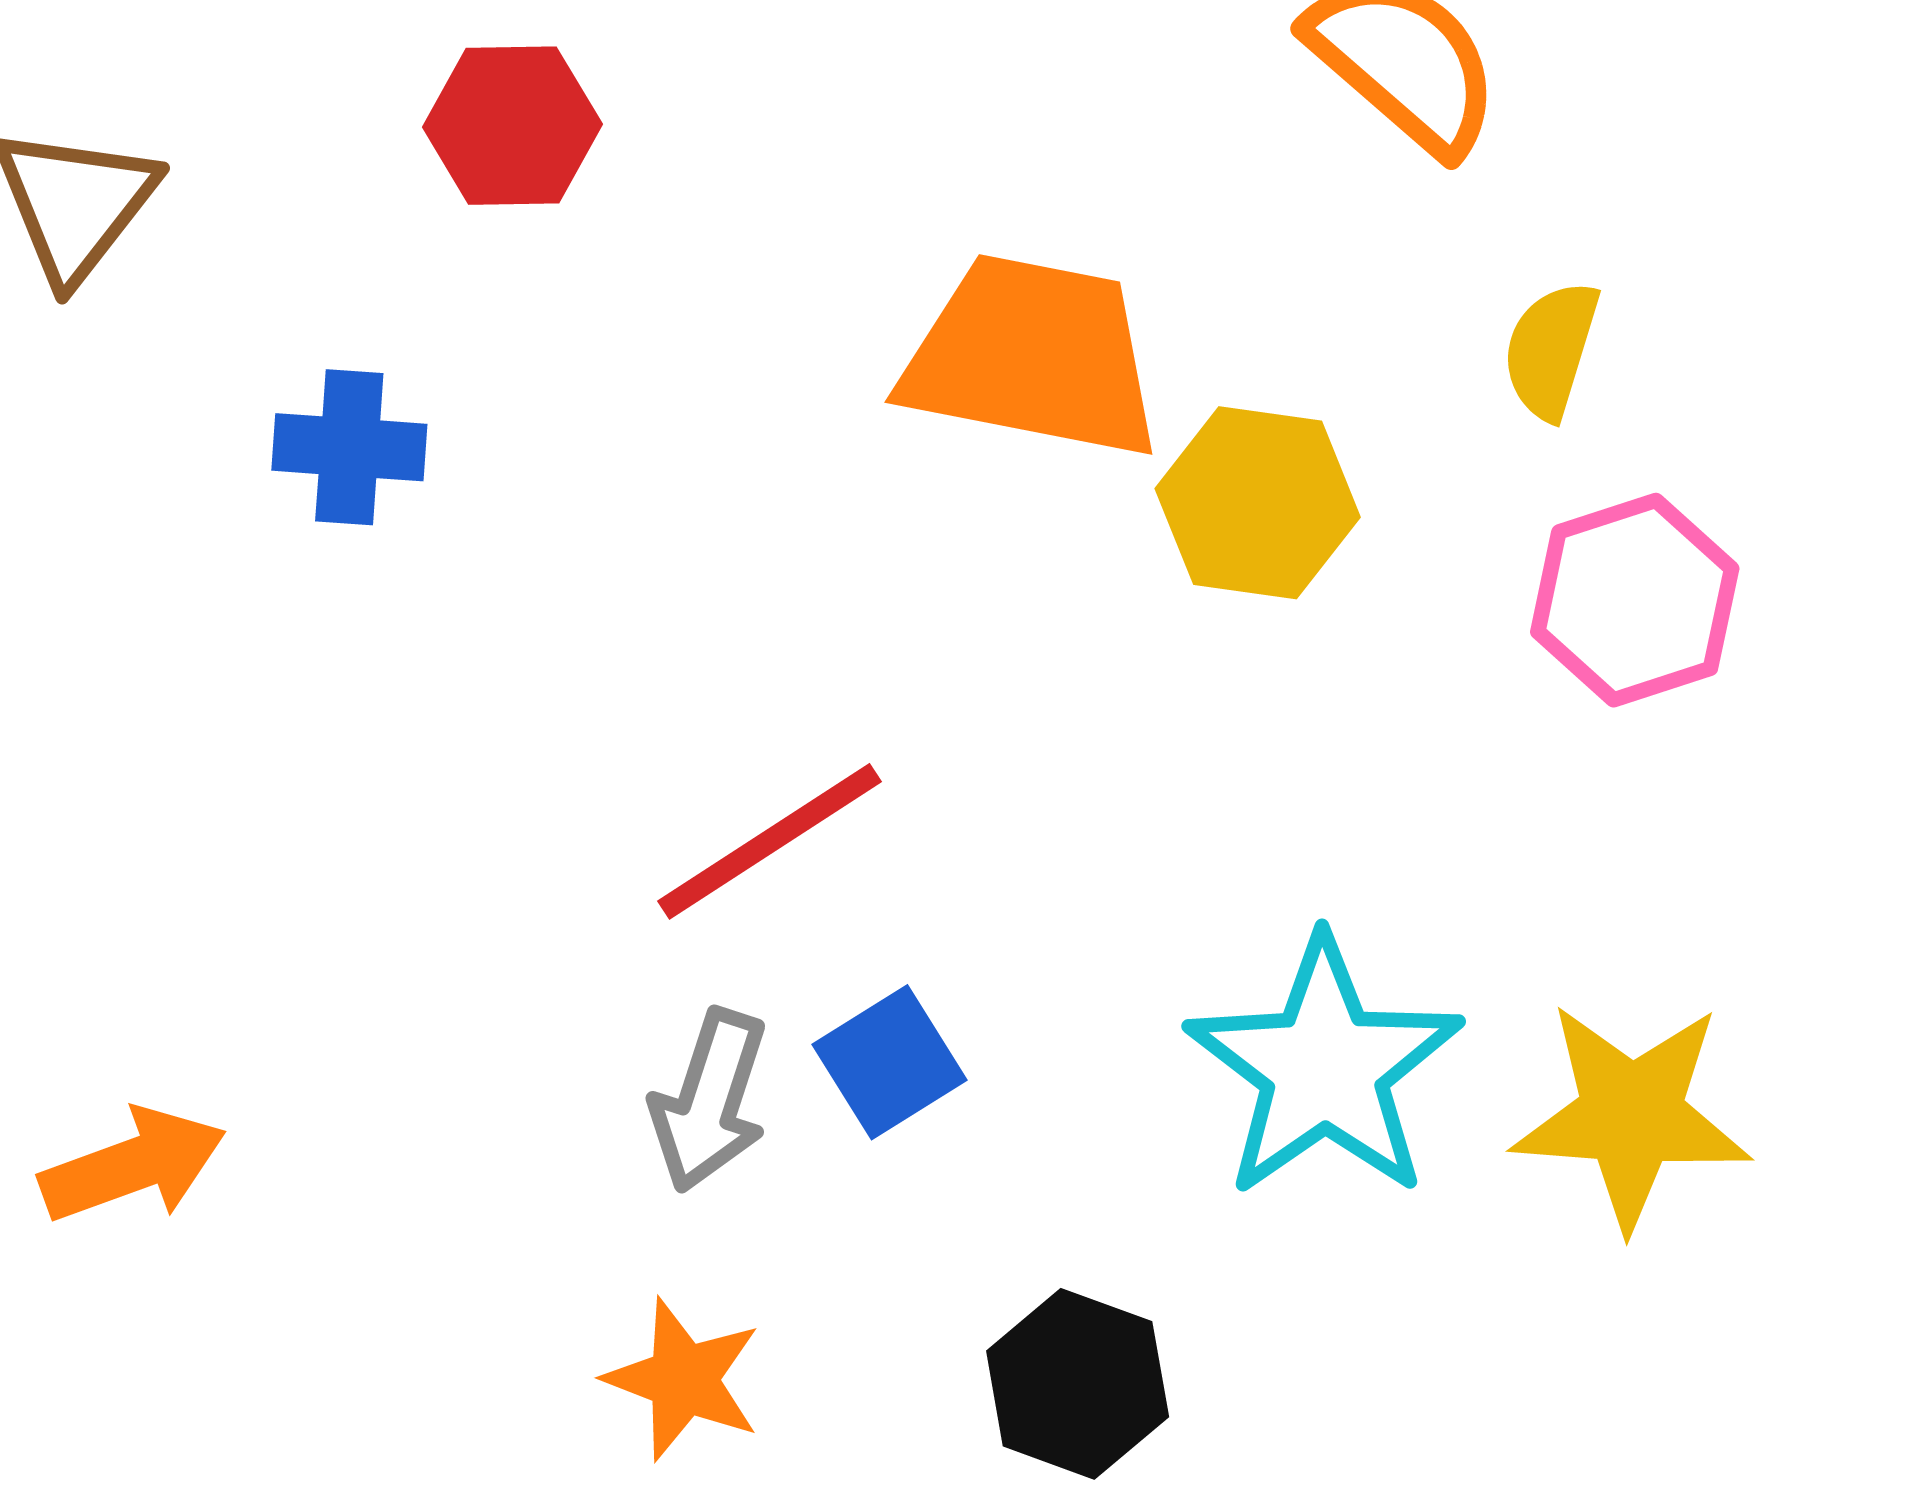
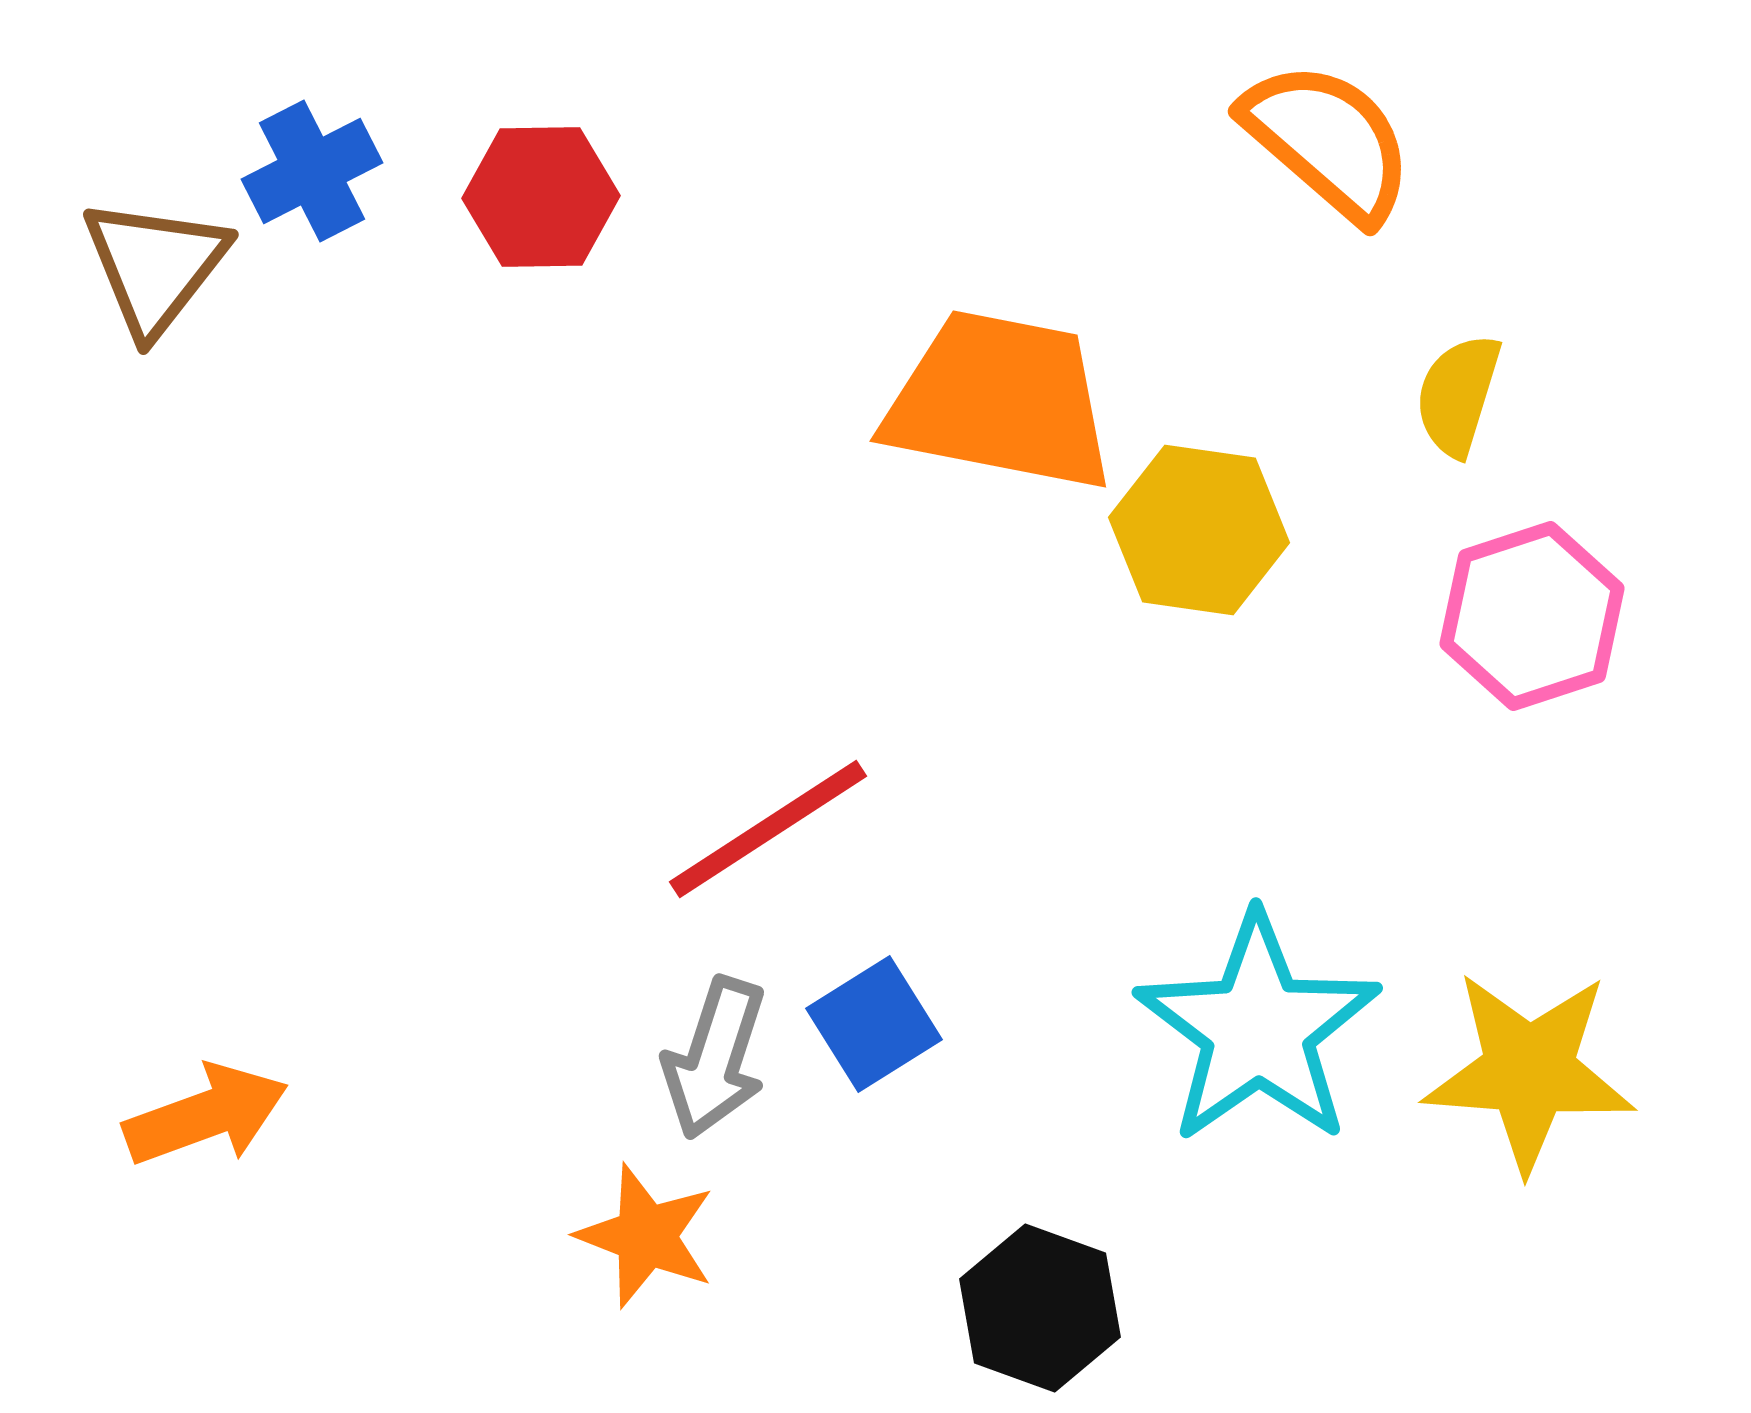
blue cross: (349, 447) -> (312, 171), moved, turned -31
orange star: (683, 1379) -> (646, 1236), moved

